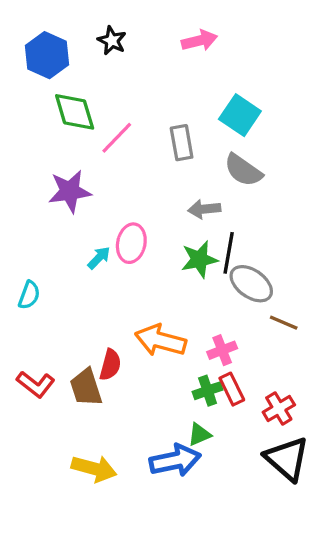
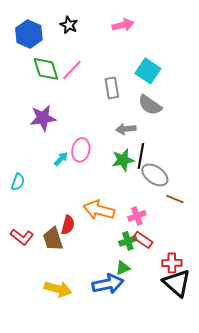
pink line: (117, 138) -> (72, 70), moved
red rectangle: (232, 389) -> (143, 240), turned -30
red cross: (279, 409) -> (172, 263), moved, turned 30

